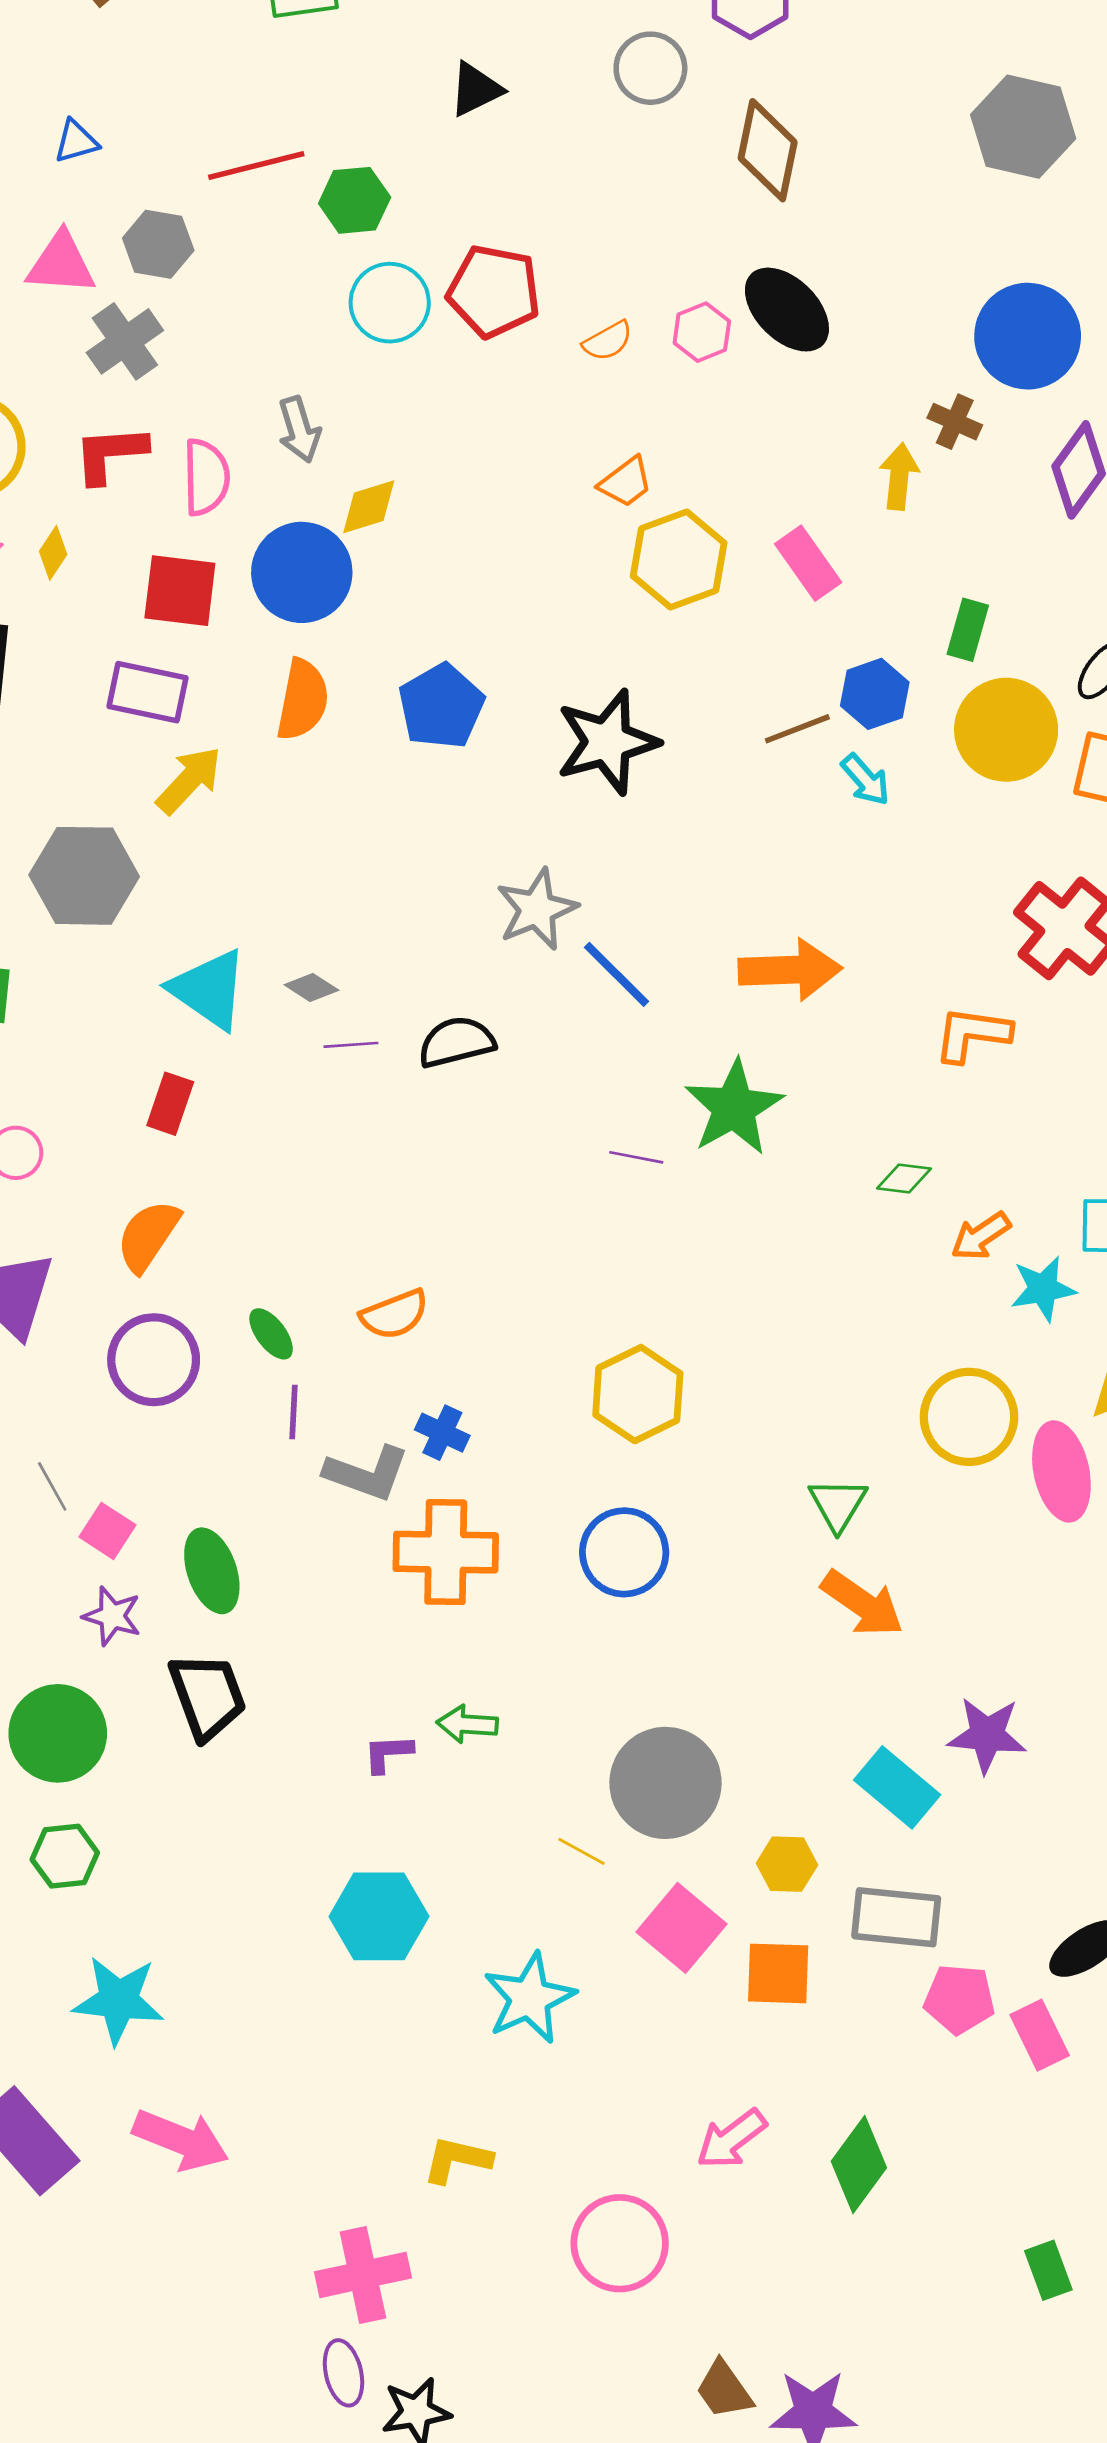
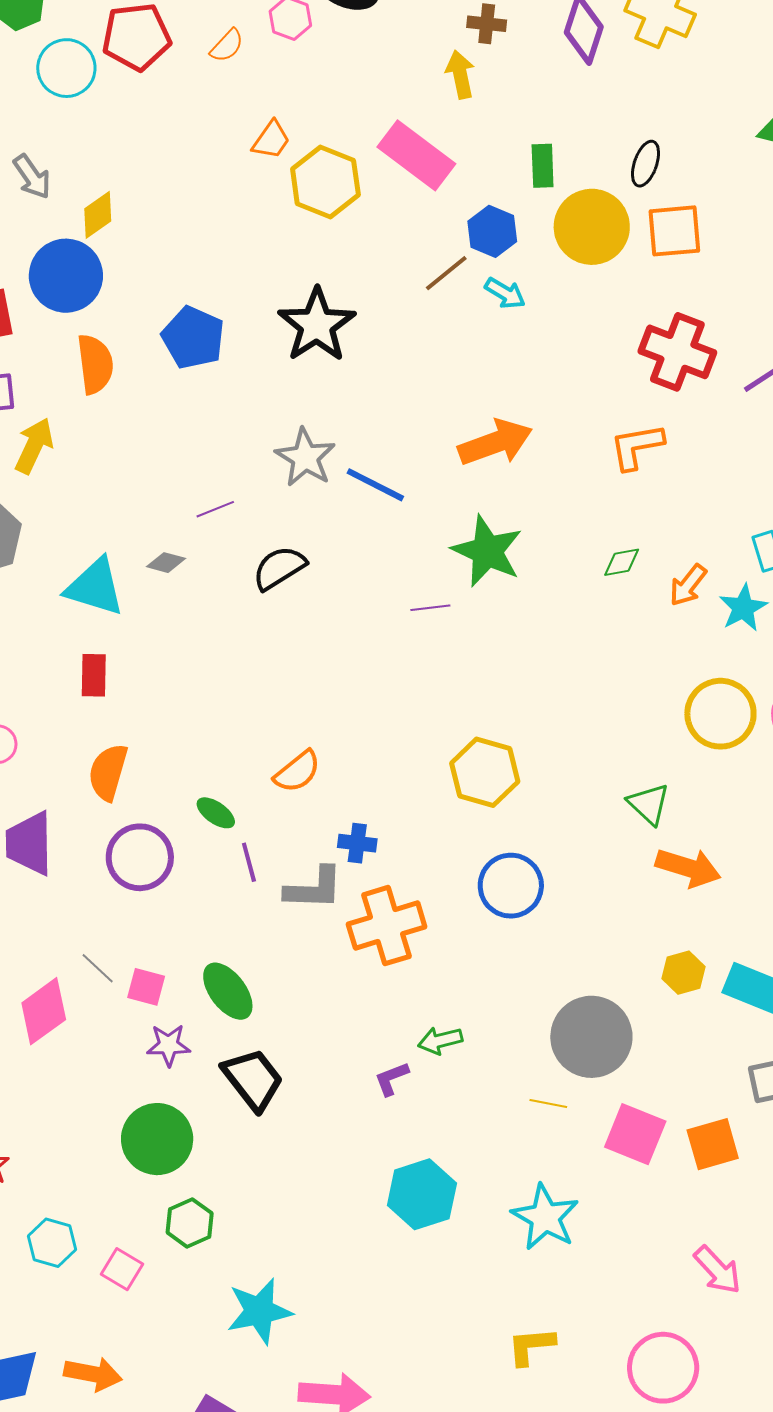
pink rectangle: (808, 563) -> (416, 155), size x1.4
purple line: (351, 1045) -> (215, 509), moved
yellow hexagon: (787, 1864) -> (684, 973), moved
pink arrow: (731, 2139) -> (717, 1270), turned -78

